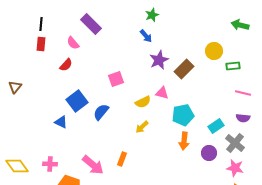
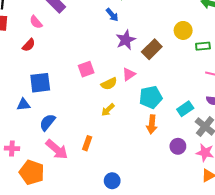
pink square: (116, 79) -> (86, 69), moved
pink triangle: (162, 93) -> (129, 74), turned -48
blue square: (77, 101) -> (40, 83), turned 30
blue semicircle: (101, 112) -> (47, 122), moved
blue triangle: (61, 122) -> (23, 105), turned -32
purple circle: (209, 153) -> (178, 146), moved

